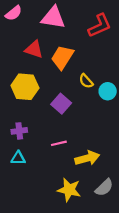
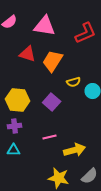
yellow semicircle: (86, 81) -> (74, 82), turned -64
yellow hexagon: (25, 87) -> (18, 100), moved

